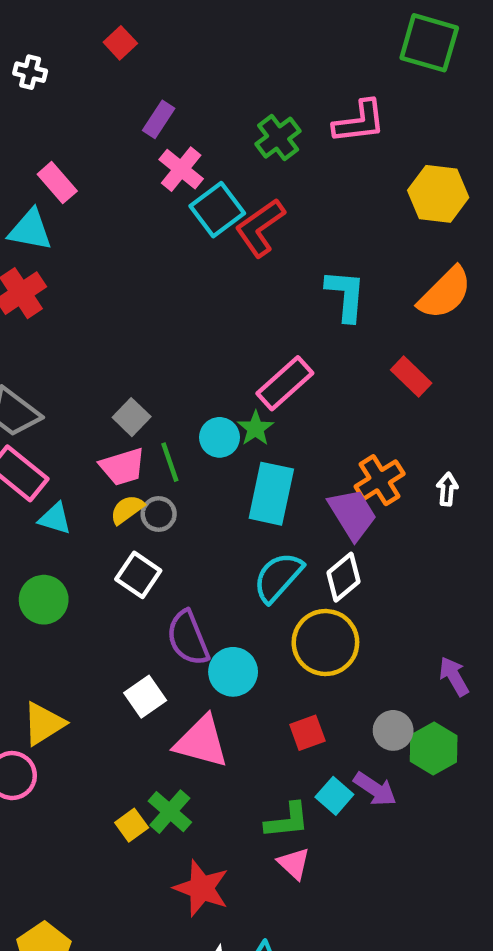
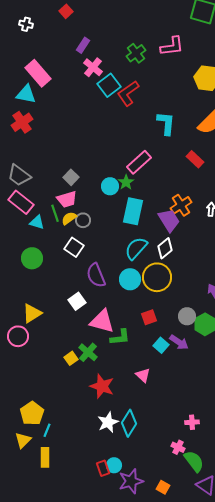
pink rectangle: (57, 183) -> (38, 73), size x1.5
green line: (170, 462) -> (55, 213), moved
cyan circle: (233, 672) -> (130, 279), moved
green L-shape: (287, 821) -> (120, 337), moved

